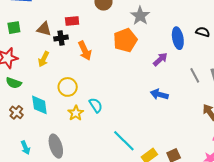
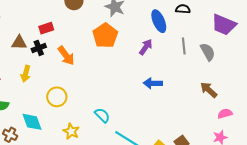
gray line: (195, 75) -> (184, 46), moved, turned 35
cyan semicircle: (96, 105) -> (102, 115), moved
yellow star: (76, 113) -> (71, 131), moved

